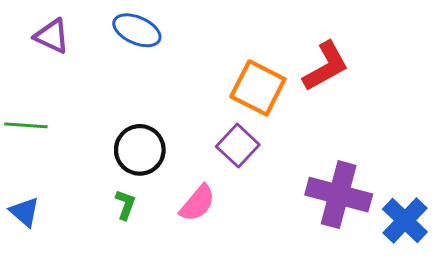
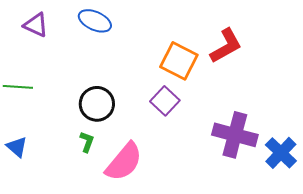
pink semicircle: (197, 203) -> (124, 162), moved, size x1.5

